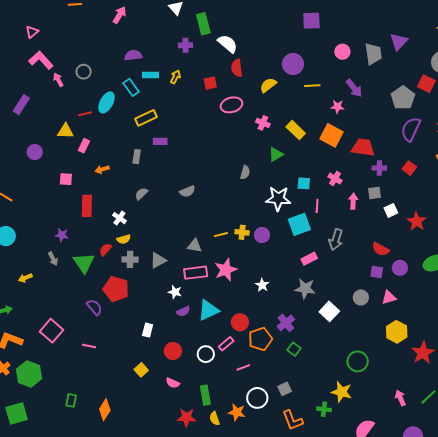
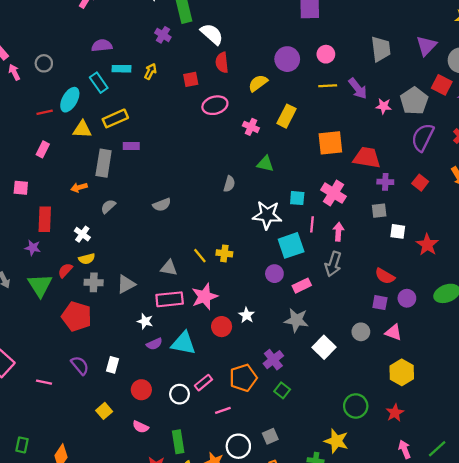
purple triangle: (399, 42) -> (426, 46), moved
purple cross: (186, 45) -> (163, 35), turned 32
pink circle: (342, 52) -> (326, 54), moved
yellow line: (312, 86) -> (328, 86), moved
pink star: (337, 107) -> (384, 106), moved
yellow rectangle: (296, 130) -> (286, 116), moved, turned 72
yellow triangle: (65, 131) -> (82, 129), moved
orange square: (331, 135) -> (330, 143), turned -35
green triangle: (276, 154) -> (265, 164), turned 42
gray rectangle: (137, 157) -> (104, 163), size x1.6
orange arrow: (102, 169) -> (79, 187), moved
pink cross: (335, 179) -> (333, 193), size x1.5
pink arrow: (353, 201) -> (338, 232), moved
white square: (391, 210) -> (398, 231), turned 32
purple star: (62, 235) -> (33, 248), moved
yellow line: (221, 235) -> (200, 256), turned 64
purple circle: (262, 235) -> (274, 274), moved
pink triangle: (389, 297) -> (393, 332), turned 35
purple semicircle: (94, 307) -> (80, 365), moved
cyan triangle: (208, 310) -> (183, 343), turned 35
red circle: (240, 322) -> (222, 327), moved
red star: (423, 353) -> (395, 413), moved, size x0.7

